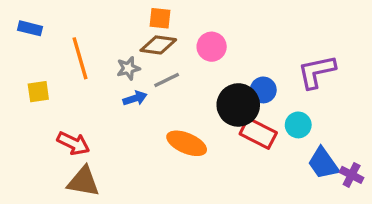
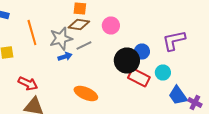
gray star: (128, 68) -> (61, 38), size x1.6
orange ellipse: (187, 143) -> (86, 94), moved

